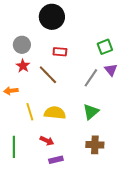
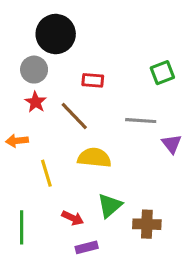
black circle: (52, 17) -> (56, 34), moved
purple triangle: (111, 70) -> (172, 144), moved
gray line: (91, 78) -> (141, 121), turned 60
green triangle: (91, 112) -> (110, 206), moved
yellow semicircle: (55, 113) -> (94, 158), moved

